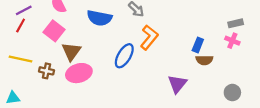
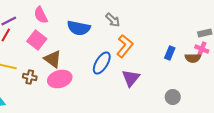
brown triangle: (71, 51) -> (53, 59), turned -30
brown semicircle: (204, 60) -> (193, 58), moved
purple triangle: (177, 84) -> (131, 78), moved
gray circle: (232, 93) -> (173, 97), moved

